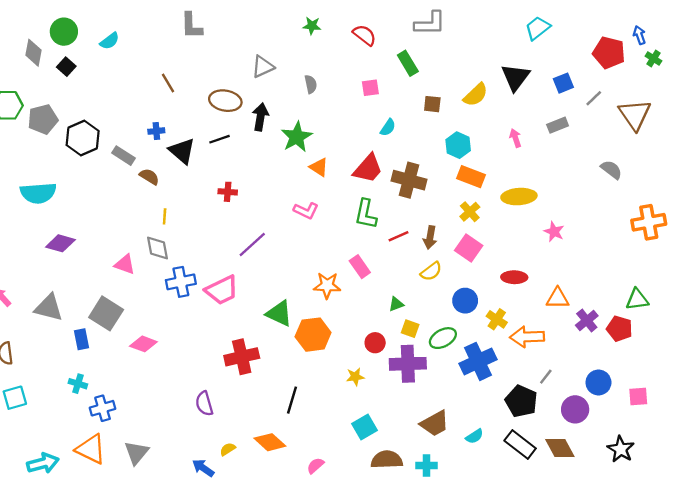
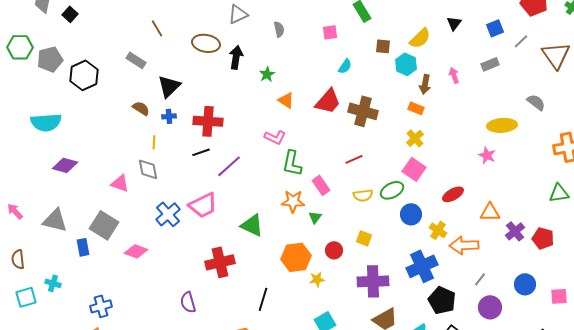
black triangle: (515, 77) -> (454, 23), size x0.6
blue cross: (156, 131) -> (169, 116), moved
green star: (297, 137) -> (267, 74), size x0.6
black line: (219, 139) -> (201, 152), moved
cyan hexagon: (458, 145) -> (406, 64), moved
black triangle: (182, 151) -> (169, 86), turned 35
gray rectangle: (124, 156) -> (136, 60), moved
orange rectangle: (471, 177) -> (416, 108), size x0.7
red cross: (228, 192) -> (208, 121), size x1.8
yellow ellipse: (519, 197) -> (502, 125), moved
green L-shape: (366, 214) -> (292, 163), moved
brown arrow: (430, 237) -> (425, 84), moved
yellow semicircle: (431, 271) -> (363, 195), moved, turned 30
red ellipse: (514, 277) -> (453, 194), turned -30
blue cross: (181, 282) -> (168, 214), moved, turned -30
green triangle: (637, 299) -> (559, 193), moved
green triangle: (396, 304) -> (315, 217), moved, turned -32
orange hexagon: (313, 335) -> (296, 257), moved
green ellipse: (443, 338) -> (392, 190), moved
purple cross: (408, 364) -> (373, 281), moved
cyan cross: (78, 384) -> (53, 283), moved
black pentagon: (521, 401) -> (442, 300), moved
purple circle: (575, 409) -> (490, 307), moved

